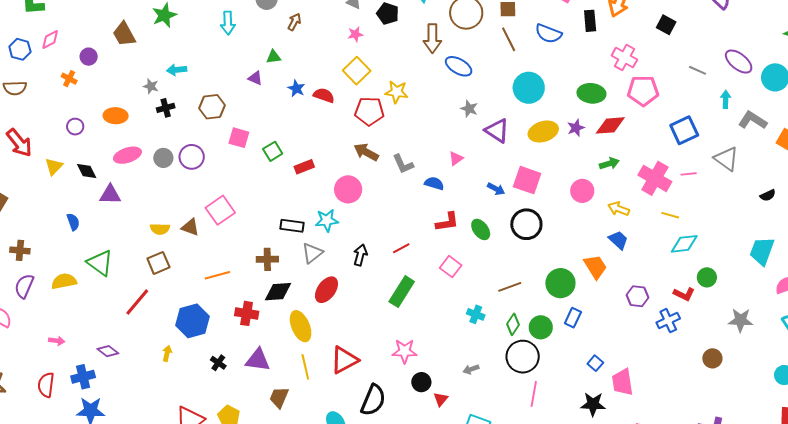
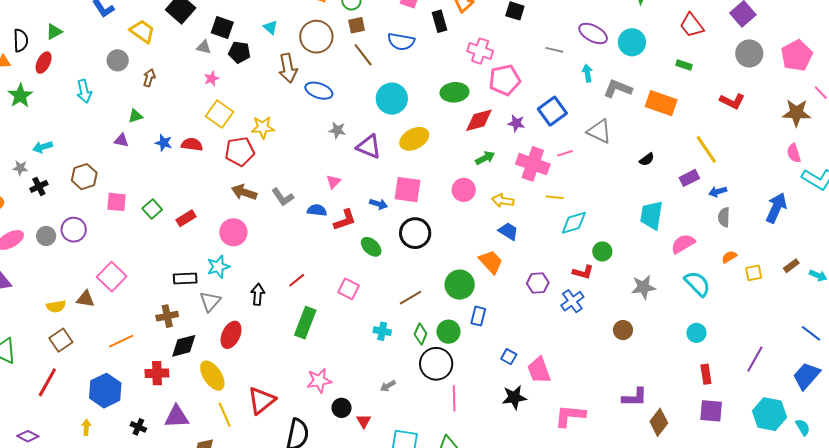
purple star: (576, 128) -> (516, 123), moved, turned -30
red L-shape: (447, 222) -> (345, 220), moved

